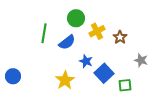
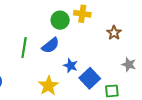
yellow cross: (97, 31) -> (82, 14), moved, turned 35
green line: (44, 33) -> (24, 48), moved
brown star: (120, 37) -> (114, 33), moved

